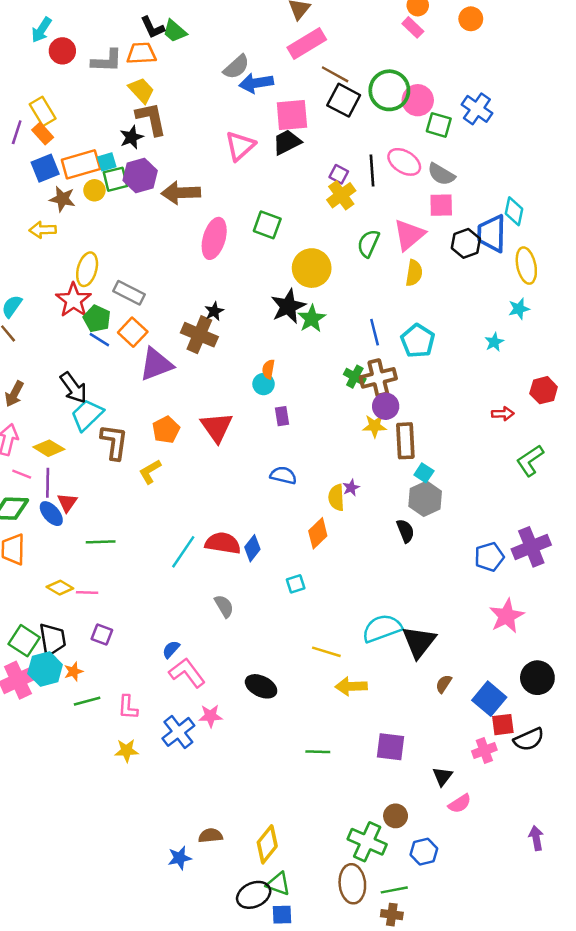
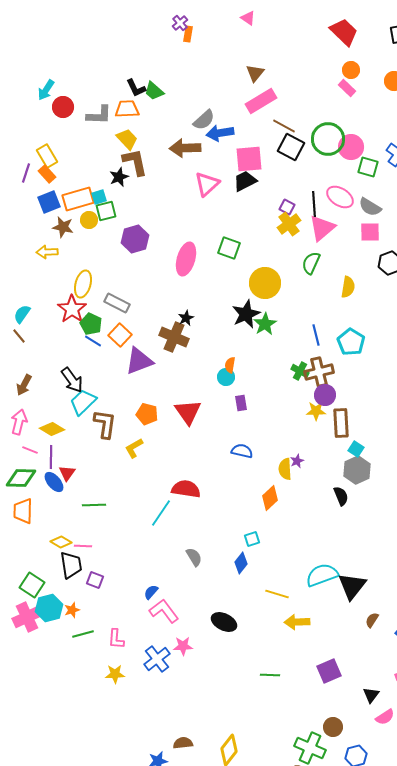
purple hexagon: (140, 175) -> (135, 239), moved
brown arrow: (181, 193) -> (185, 148), moved
pink triangle: (409, 235) -> (322, 228), moved
orange pentagon: (166, 430) -> (147, 414), turned -30
red semicircle: (223, 543) -> (186, 489), moved
blue diamond: (252, 548) -> (241, 563), moved
black trapezoid: (53, 639) -> (71, 565), moved
purple square: (391, 747) -> (329, 671), turned -30

